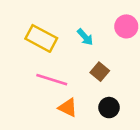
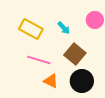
brown square: (100, 72) -> (75, 54), size x1.5
black circle: (109, 108) -> (82, 81), size x1.5

